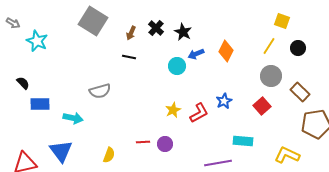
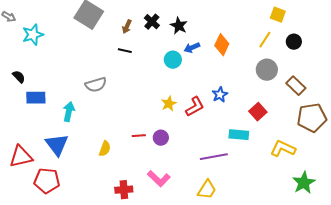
cyan star: (37, 41) -> (33, 35), turned 30
red square: (262, 106) -> (258, 112), moved
cyan arrow: (73, 118) -> (69, 112), turned -90

